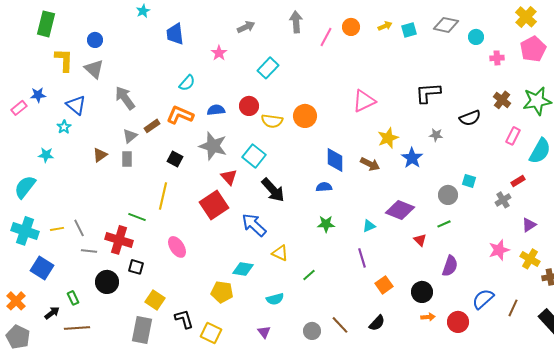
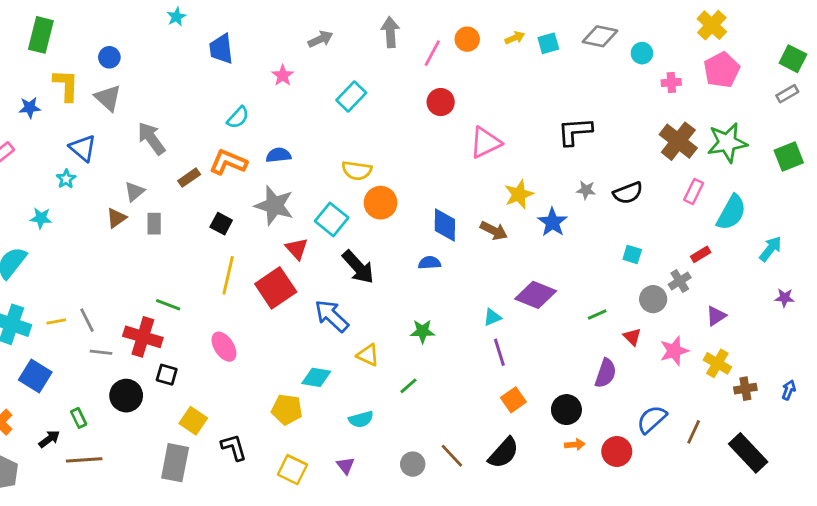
blue star: (38, 95) -> (30, 108), moved
brown cross: (502, 100) -> (678, 141), size x1.5
red circle: (249, 106) -> (441, 102), moved
orange circle: (305, 116) -> (381, 203), moved
black semicircle: (470, 118) -> (628, 193), moved
gray triangle: (130, 136) -> (135, 191), moved
gray circle: (448, 195) -> (653, 299), moved
yellow line: (163, 196) -> (228, 275), moved
green star: (326, 224) -> (422, 331), moved
red triangle: (420, 240) -> (632, 337), moved
purple line: (362, 258) -> (499, 352), moved
black semicircle: (377, 323) -> (504, 453), size x1.4
yellow square: (211, 333) -> (292, 470), moved

